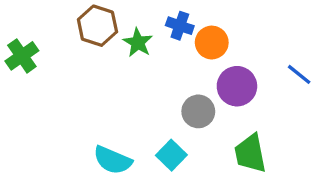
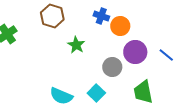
green star: (138, 43) -> (76, 45), moved
blue line: (299, 74) -> (166, 55), moved

